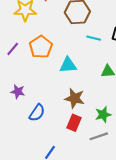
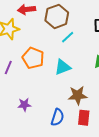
cyan line: (94, 38) -> (68, 37), moved, turned -40
blue semicircle: (37, 113) -> (57, 117), moved

